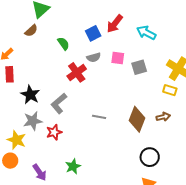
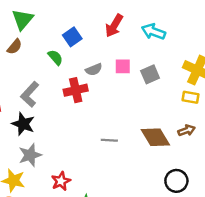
blue square: (93, 33) -> (72, 37), moved
red cross: (77, 72) -> (76, 90), turned 30
gray L-shape: (59, 103) -> (30, 94), moved
brown diamond: (137, 119) -> (155, 137), turned -45
red star: (54, 132) -> (61, 181), moved

